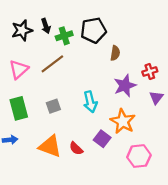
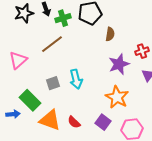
pink triangle: (19, 69) -> (18, 60), moved
cyan arrow: (90, 102) -> (76, 79), moved
green rectangle: (19, 108) -> (30, 100), moved, turned -30
purple square: (102, 139) -> (103, 122), moved

